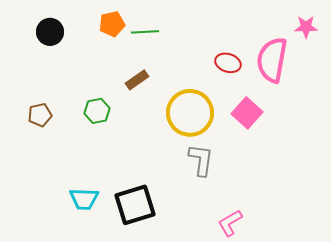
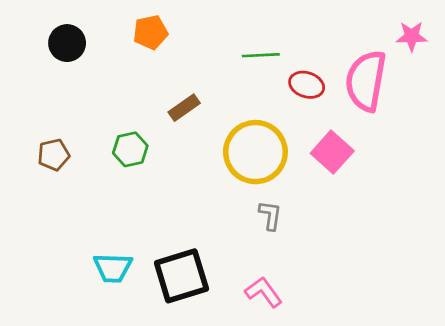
green line: (145, 32) -> (261, 55), moved
gray L-shape: (201, 160) -> (270, 215), size x0.7
pink L-shape: (230, 223) -> (264, 292), moved, turned 84

